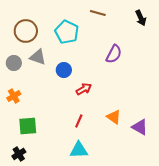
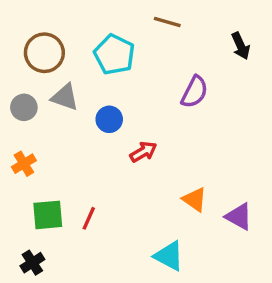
black arrow: (141, 18) -> (241, 46), moved
red line: (79, 121) -> (89, 218), moved
cyan triangle: (79, 150) -> (169, 256), moved, turned 30

